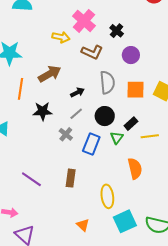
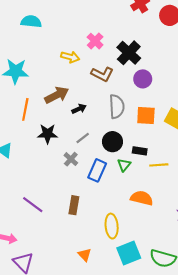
pink cross: (84, 21) -> (95, 41), size x0.7
black cross: (117, 31) -> (129, 53), size x1.6
black arrow: (77, 92) -> (79, 109), moved
black rectangle: (131, 124) -> (140, 151), turned 48
orange semicircle: (135, 168) -> (142, 198), turned -65

